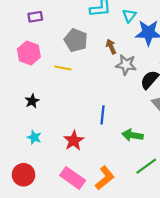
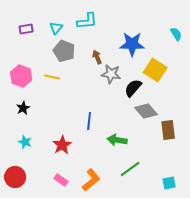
cyan triangle: (129, 16) -> (56, 28), moved
pink hexagon: (29, 53) -> (21, 76), moved
pink rectangle: (73, 178) -> (61, 180), size x0.6

